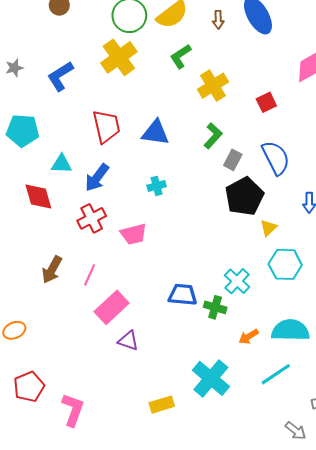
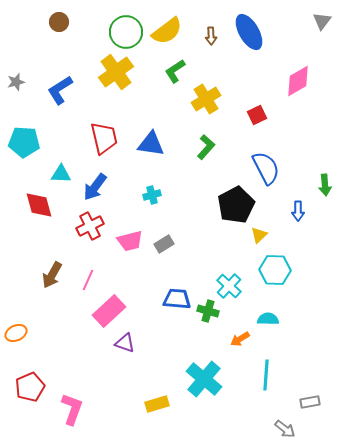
gray rectangle: (233, 160) -> (164, 244), moved, turned 30
cyan semicircle: (290, 330) -> (268, 319), moved, size x0.6
cyan line: (276, 374) -> (266, 375), turned -52

